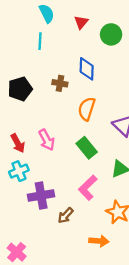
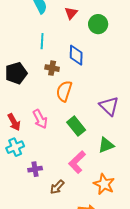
cyan line: (40, 41) -> (42, 41), moved
orange semicircle: (87, 109) -> (64, 91), moved
purple cross: (41, 195) -> (35, 169), size x0.6

